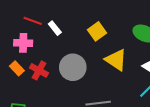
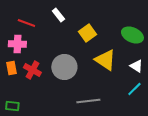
white rectangle: (55, 28) -> (58, 15), moved
orange rectangle: (17, 68) -> (11, 68), turned 32

